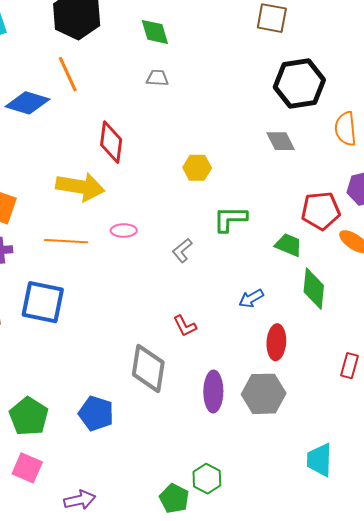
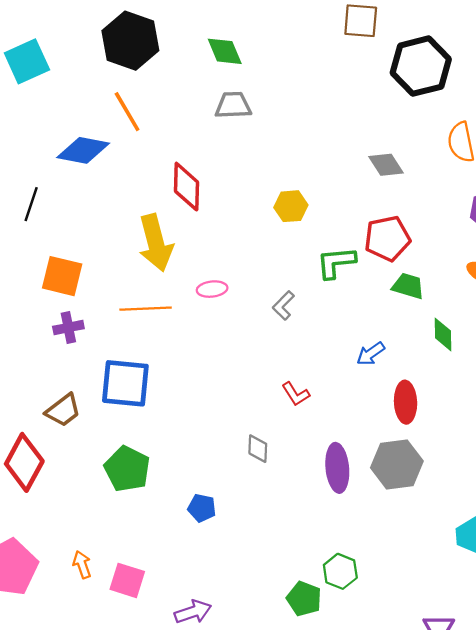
gray trapezoid: (157, 78) -> (233, 105), size x1.4
black hexagon: (299, 83) -> (421, 66), moved
yellow arrow: (80, 187) -> (156, 243), turned 72
red pentagon: (321, 211) -> (387, 238), moved
green diamond: (314, 289) -> (443, 334), size x0.7
gray diamond: (148, 368) -> (258, 449), size x0.5
blue pentagon: (96, 413) -> (202, 508), size x0.7
green pentagon: (29, 416) -> (127, 469), moved

